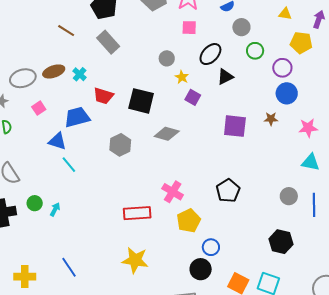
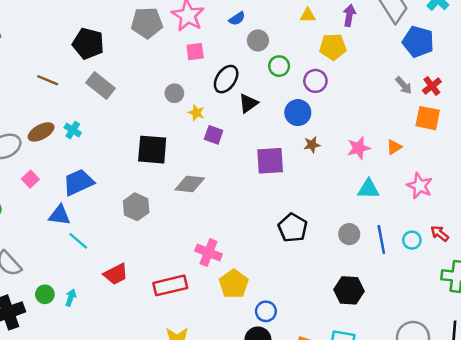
blue circle: (287, 93) -> (298, 113), moved
red trapezoid: (103, 96) -> (116, 274), moved, turned -35
black pentagon: (228, 191) -> (293, 228), moved

